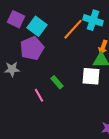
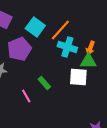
cyan cross: (93, 20) -> (67, 47), moved
cyan square: (37, 26) -> (35, 27), moved

